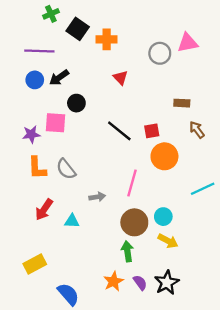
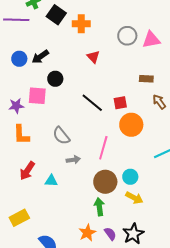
pink triangle: (188, 43) -> (151, 40), moved
purple line: (39, 51) -> (16, 20), moved
gray semicircle: (66, 169) -> (61, 136), moved

